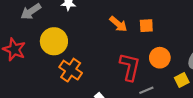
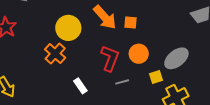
orange arrow: (118, 24) -> (105, 17), size x1.5
yellow circle: (54, 41) -> (68, 28), moved

